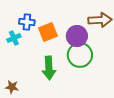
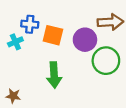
orange square: (48, 32) -> (53, 35), turned 36
green circle: (80, 55) -> (106, 61), moved

